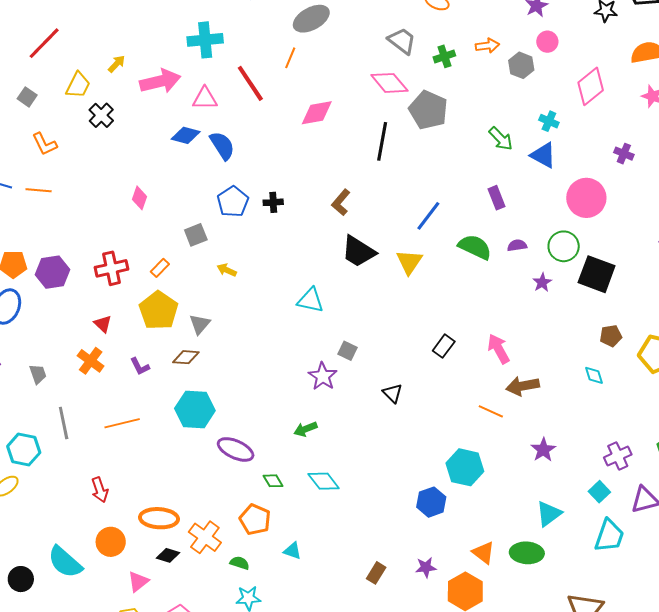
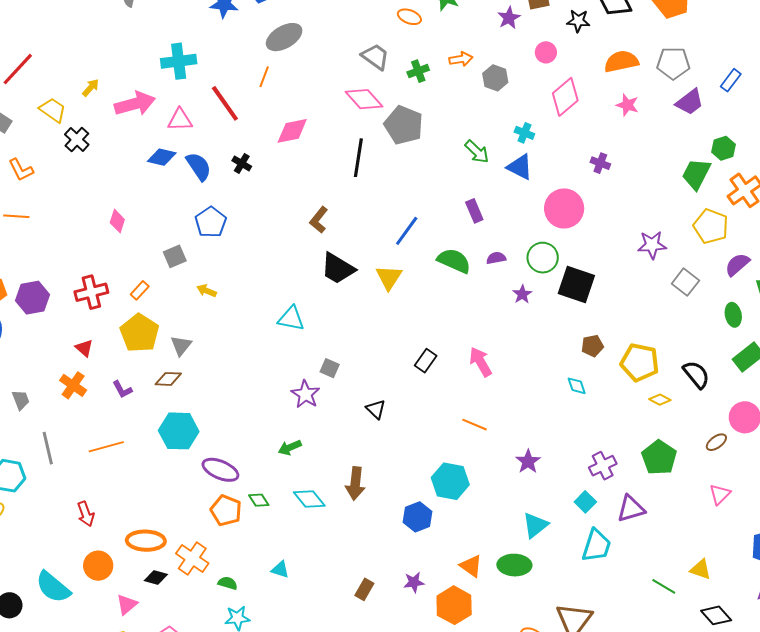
pink circle: (547, 42) -> (546, 52), moved
yellow trapezoid: (78, 85) -> (53, 110), turned -80
black cross: (273, 202) -> (242, 163), moved, turned 36
brown arrow: (523, 386) -> (355, 483), moved, turned -72
orange pentagon: (255, 520) -> (226, 510), moved

